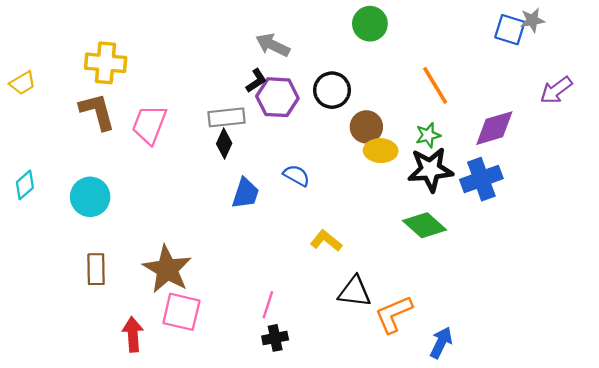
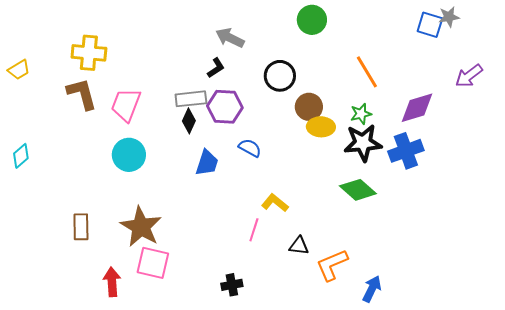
purple hexagon: (277, 97) -> (225, 107), moved
cyan circle: (90, 197) -> (129, 155), moved
black triangle: (355, 292) -> (299, 246), size x0.7
pink line: (268, 305) -> (254, 230), moved

